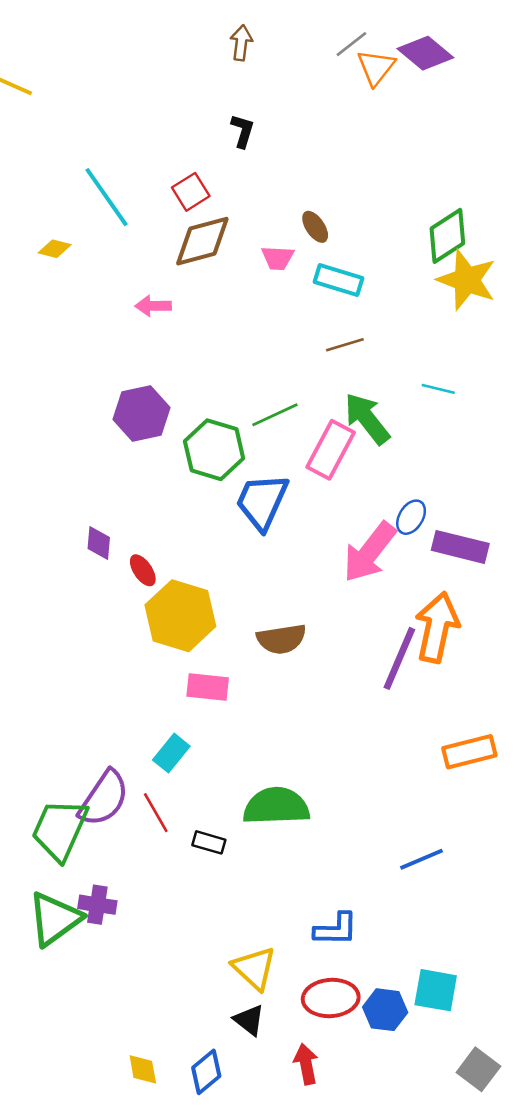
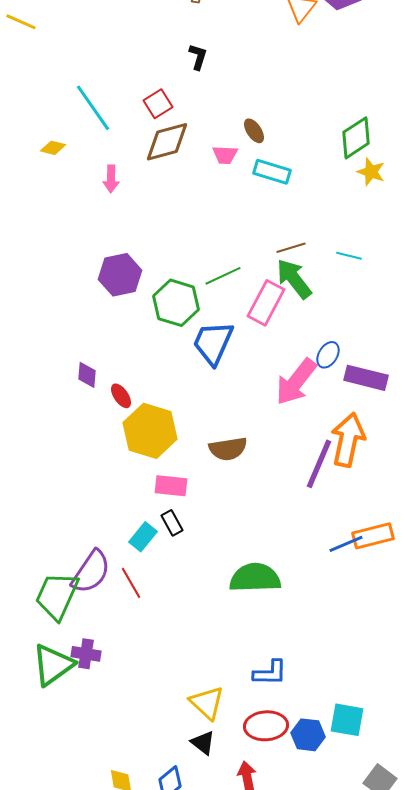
yellow star: (467, 280) -> (371, 172), size x0.6
pink arrow: (153, 306) -> (111, 179), moved, turned -88
brown line: (345, 345) -> (291, 248), moved
green semicircle: (276, 806) -> (255, 578), moved
black rectangle: (209, 842) -> (172, 523), moved, turned 45
blue line: (421, 859) -> (346, 544), moved

